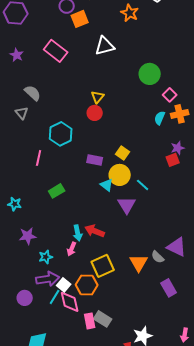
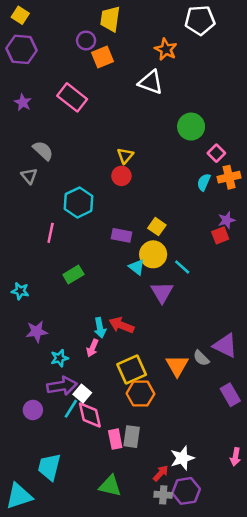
white triangle: (105, 46) -> (151, 82), moved, turned 35
orange hexagon: (87, 285) -> (140, 394), moved
purple rectangle: (169, 288) -> (230, 395), moved
gray rectangle: (103, 319) -> (132, 437), turned 66

